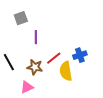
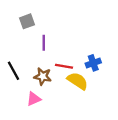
red line: (54, 58) -> (64, 66), turned 49
yellow semicircle: (66, 71) -> (78, 81), turned 132

